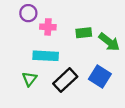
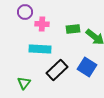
green triangle: (29, 79) -> (24, 83), moved

